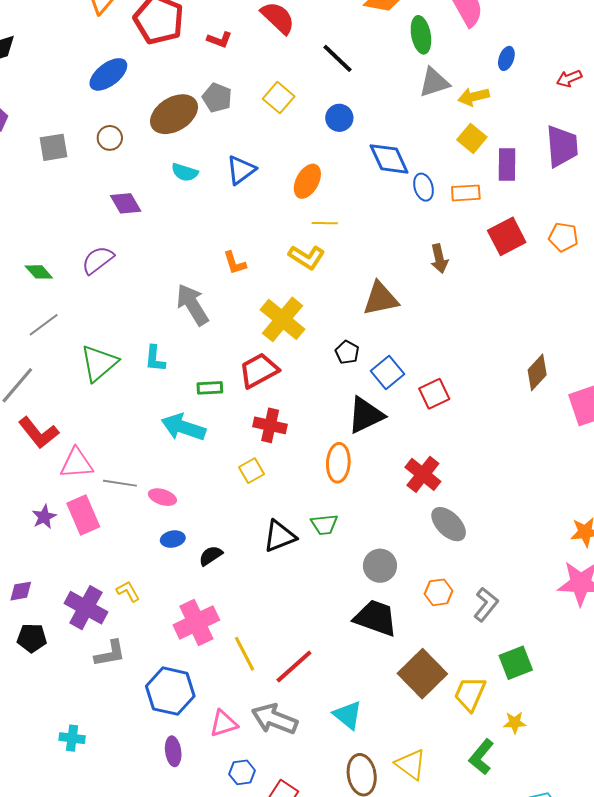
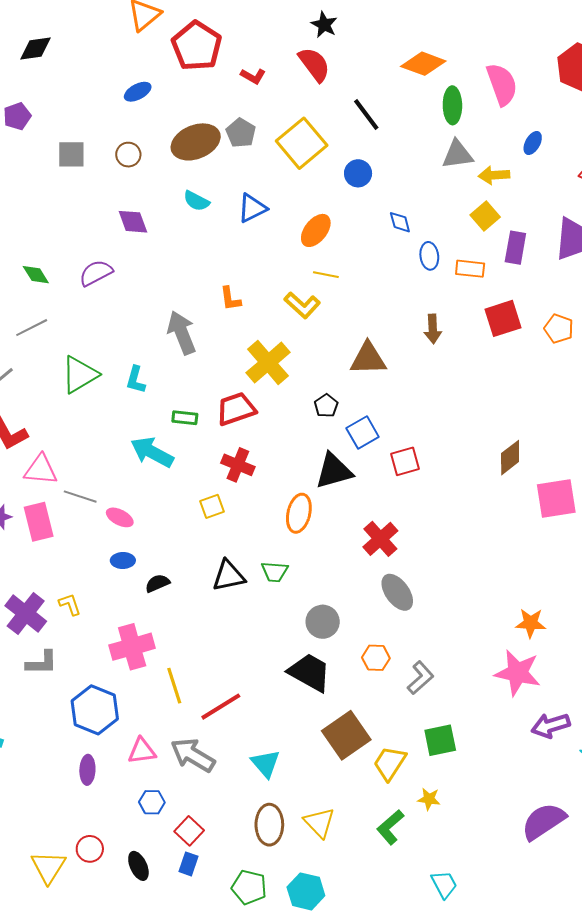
blue ellipse: (108, 74) -> (138, 92), size x0.7
yellow square: (279, 98) -> (302, 143), size x1.6
blue diamond: (389, 159) -> (400, 222), size x0.6

